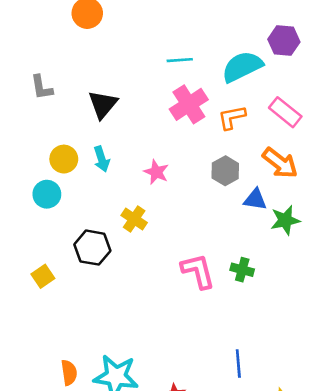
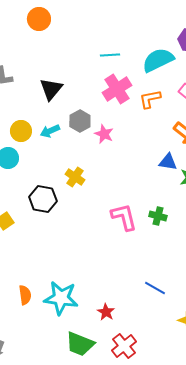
cyan arrow: (102, 159) -> (50, 131), turned 84
gray hexagon: (225, 171) -> (80, 121), moved
pink star: (156, 172) -> (104, 134), moved
blue line: (238, 363) -> (155, 288), turned -55

